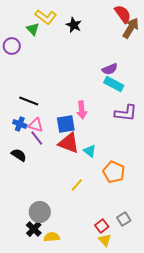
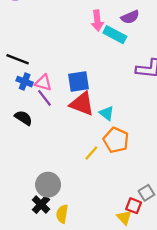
cyan rectangle: (114, 84) -> (115, 35), moved
black line: (29, 101) -> (18, 59), moved
pink arrow: (82, 110) -> (97, 21), moved
orange pentagon: (114, 172) -> (116, 140), moved
red square: (102, 226) -> (134, 206), moved, turned -32
yellow semicircle: (52, 237) -> (62, 214), turned -77

